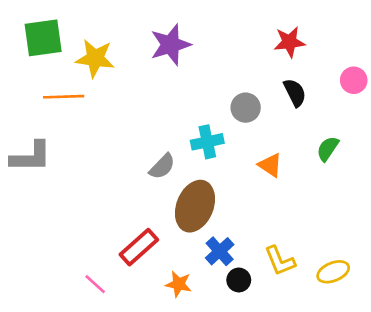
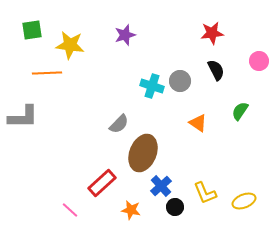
green square: (43, 38) -> (32, 30), size x0.7
purple star: (170, 45) -> (125, 35), size x0.7
cyan cross: (207, 142) -> (152, 86), moved, turned 30

